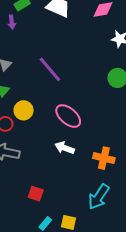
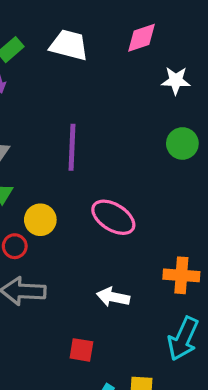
purple line: (50, 69) -> (72, 147), turned 52
white arrow: (65, 148) -> (113, 297), moved

